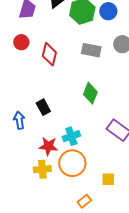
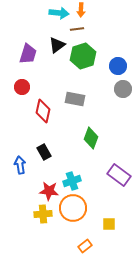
blue circle: (108, 11) -> (118, 66), moved
gray rectangle: (91, 50) -> (75, 99), moved
red diamond: (49, 54) -> (43, 111), moved

